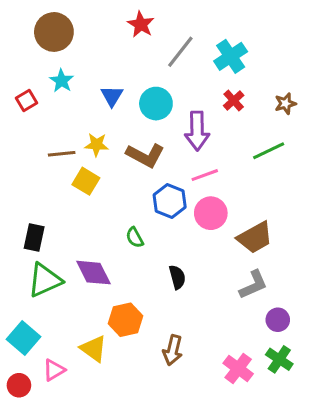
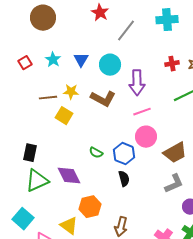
cyan cross: (231, 56) -> (167, 20), moved, turned 30
cyan star: (62, 81) -> (53, 60), moved
red cross: (234, 100) -> (172, 64), moved, turned 32
blue hexagon: (170, 201) -> (124, 154), moved
green semicircle: (135, 238) -> (96, 153), turned -32

